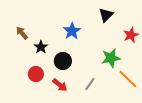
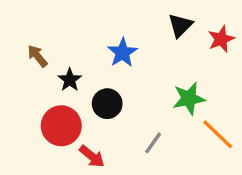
red star: (131, 35) -> (221, 39), moved
red circle: (36, 74) -> (61, 126), size x1.5
red arrow: (60, 85) -> (92, 156), moved

